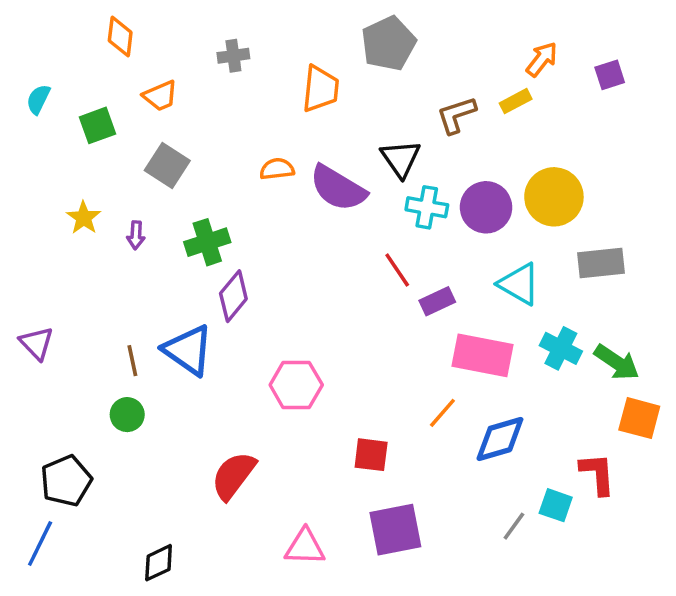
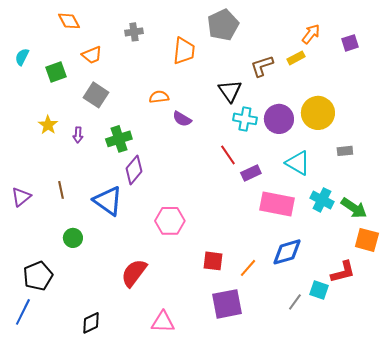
orange diamond: (120, 37) -> (69, 21), turned -35
purple semicircle: (338, 188) -> (182, 119), moved, size x0.6
gray rectangle: (601, 263) -> (345, 151), size x0.6
purple triangle: (37, 343) -> (21, 197), turned 35
brown line: (132, 361) -> (61, 190), moved
orange line: (442, 413) -> (248, 268), moved
red L-shape: (598, 474) -> (343, 272), turned 80
pink triangle: (305, 547) -> (163, 322), moved

